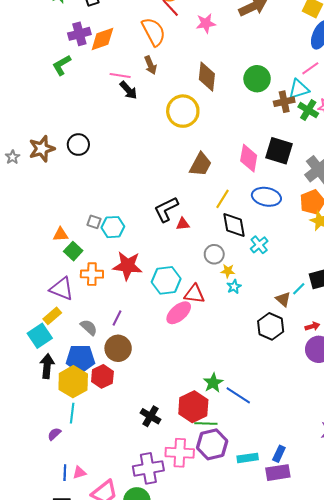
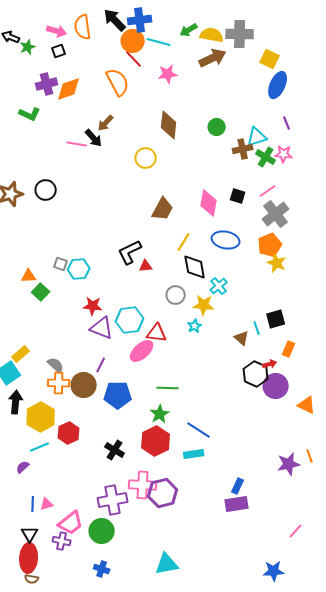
green L-shape: (62, 65) -> (30, 114), turned -125
brown arrow: (150, 65) -> (106, 123), moved, turned 66
pink line: (310, 68) -> (268, 191), moved
pink line: (120, 76) -> (77, 144), moved
green circle: (257, 79) -> (217, 127), size x0.7
yellow circle: (183, 111) -> (146, 158), size x0.7
black square: (279, 151) -> (238, 196), size x0.6
red star: (127, 266) -> (93, 306), size x0.7
yellow star: (228, 271) -> (204, 305), moved, size x1.5
orange cross: (92, 274) -> (59, 383), moved
purple triangle: (62, 289) -> (102, 328), moved
cyan line: (299, 289) -> (257, 328), turned -64
purple line: (117, 318) -> (101, 365), moved
black hexagon: (271, 326) -> (256, 374), moved
blue pentagon: (80, 359) -> (118, 395), moved
red hexagon: (102, 376) -> (69, 433), moved
green star: (213, 383) -> (160, 414), moved
cyan line: (72, 413) -> (40, 447), turned 60
green line: (206, 423) -> (168, 388), moved
purple hexagon: (212, 444) -> (163, 493), moved
cyan rectangle: (248, 458) -> (194, 454), moved

